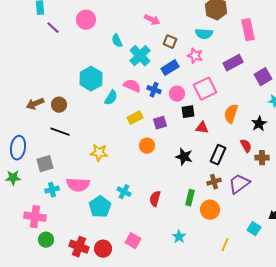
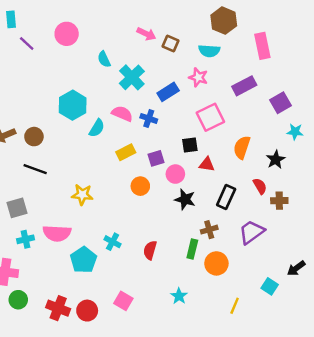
brown square: (170, 42) -> (171, 44), moved
pink circle: (177, 94) -> (175, 174), moved
brown cross: (214, 182) -> (209, 230), moved

